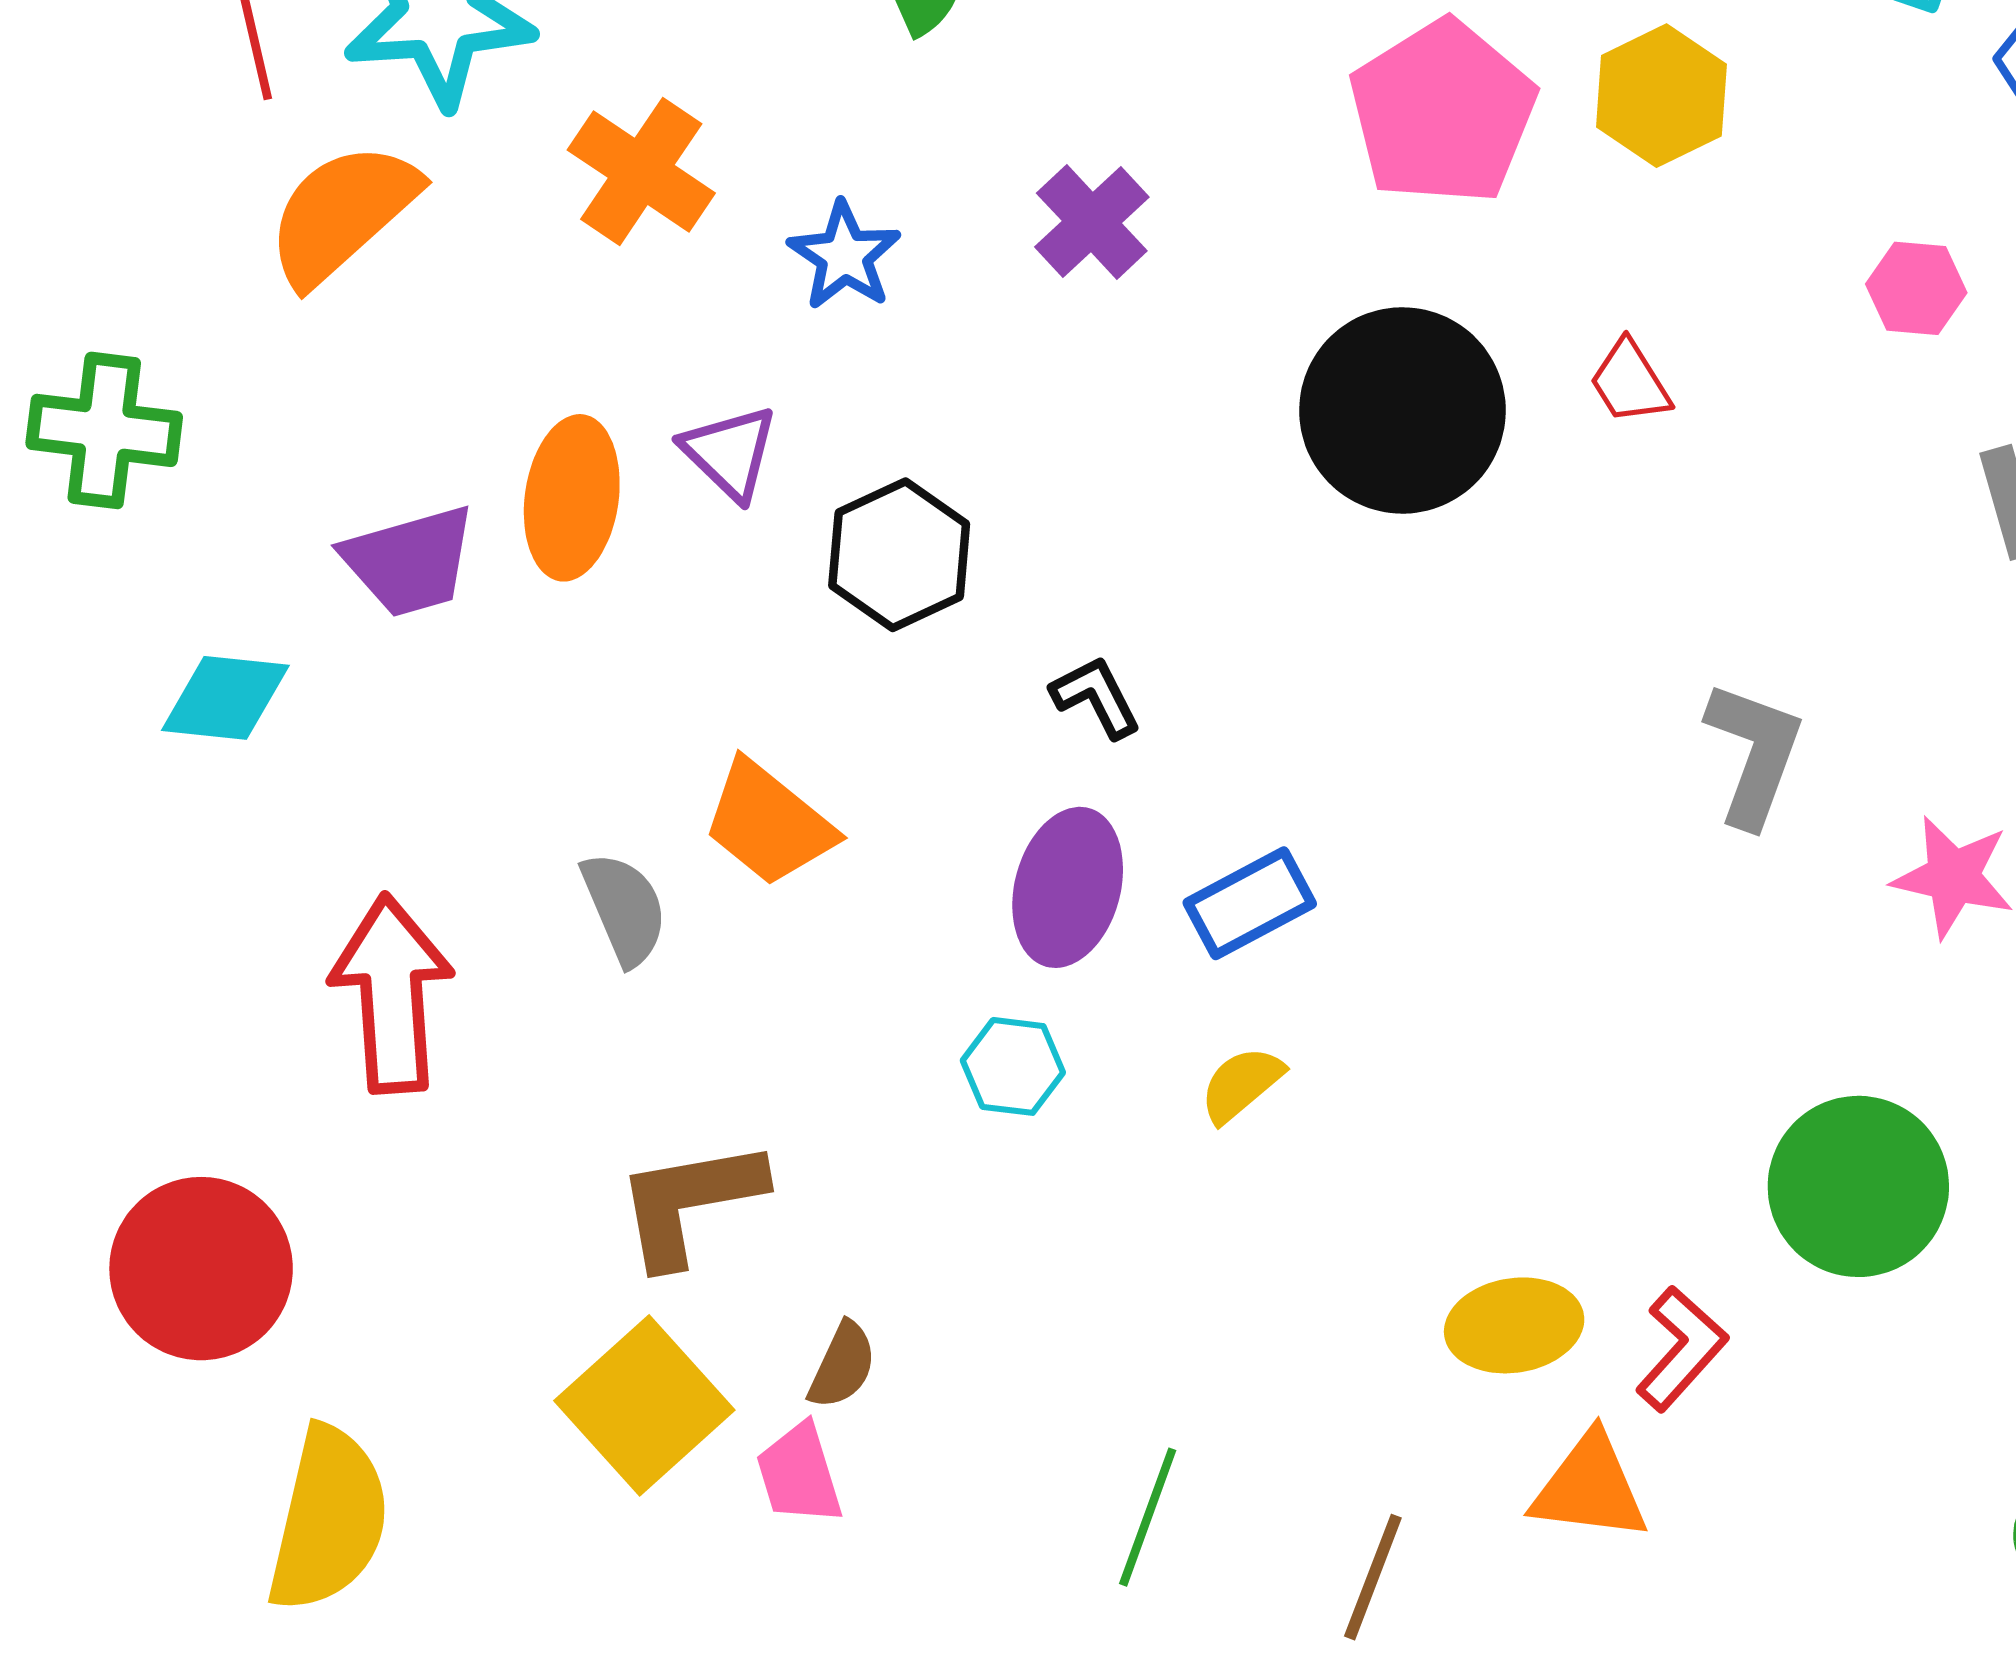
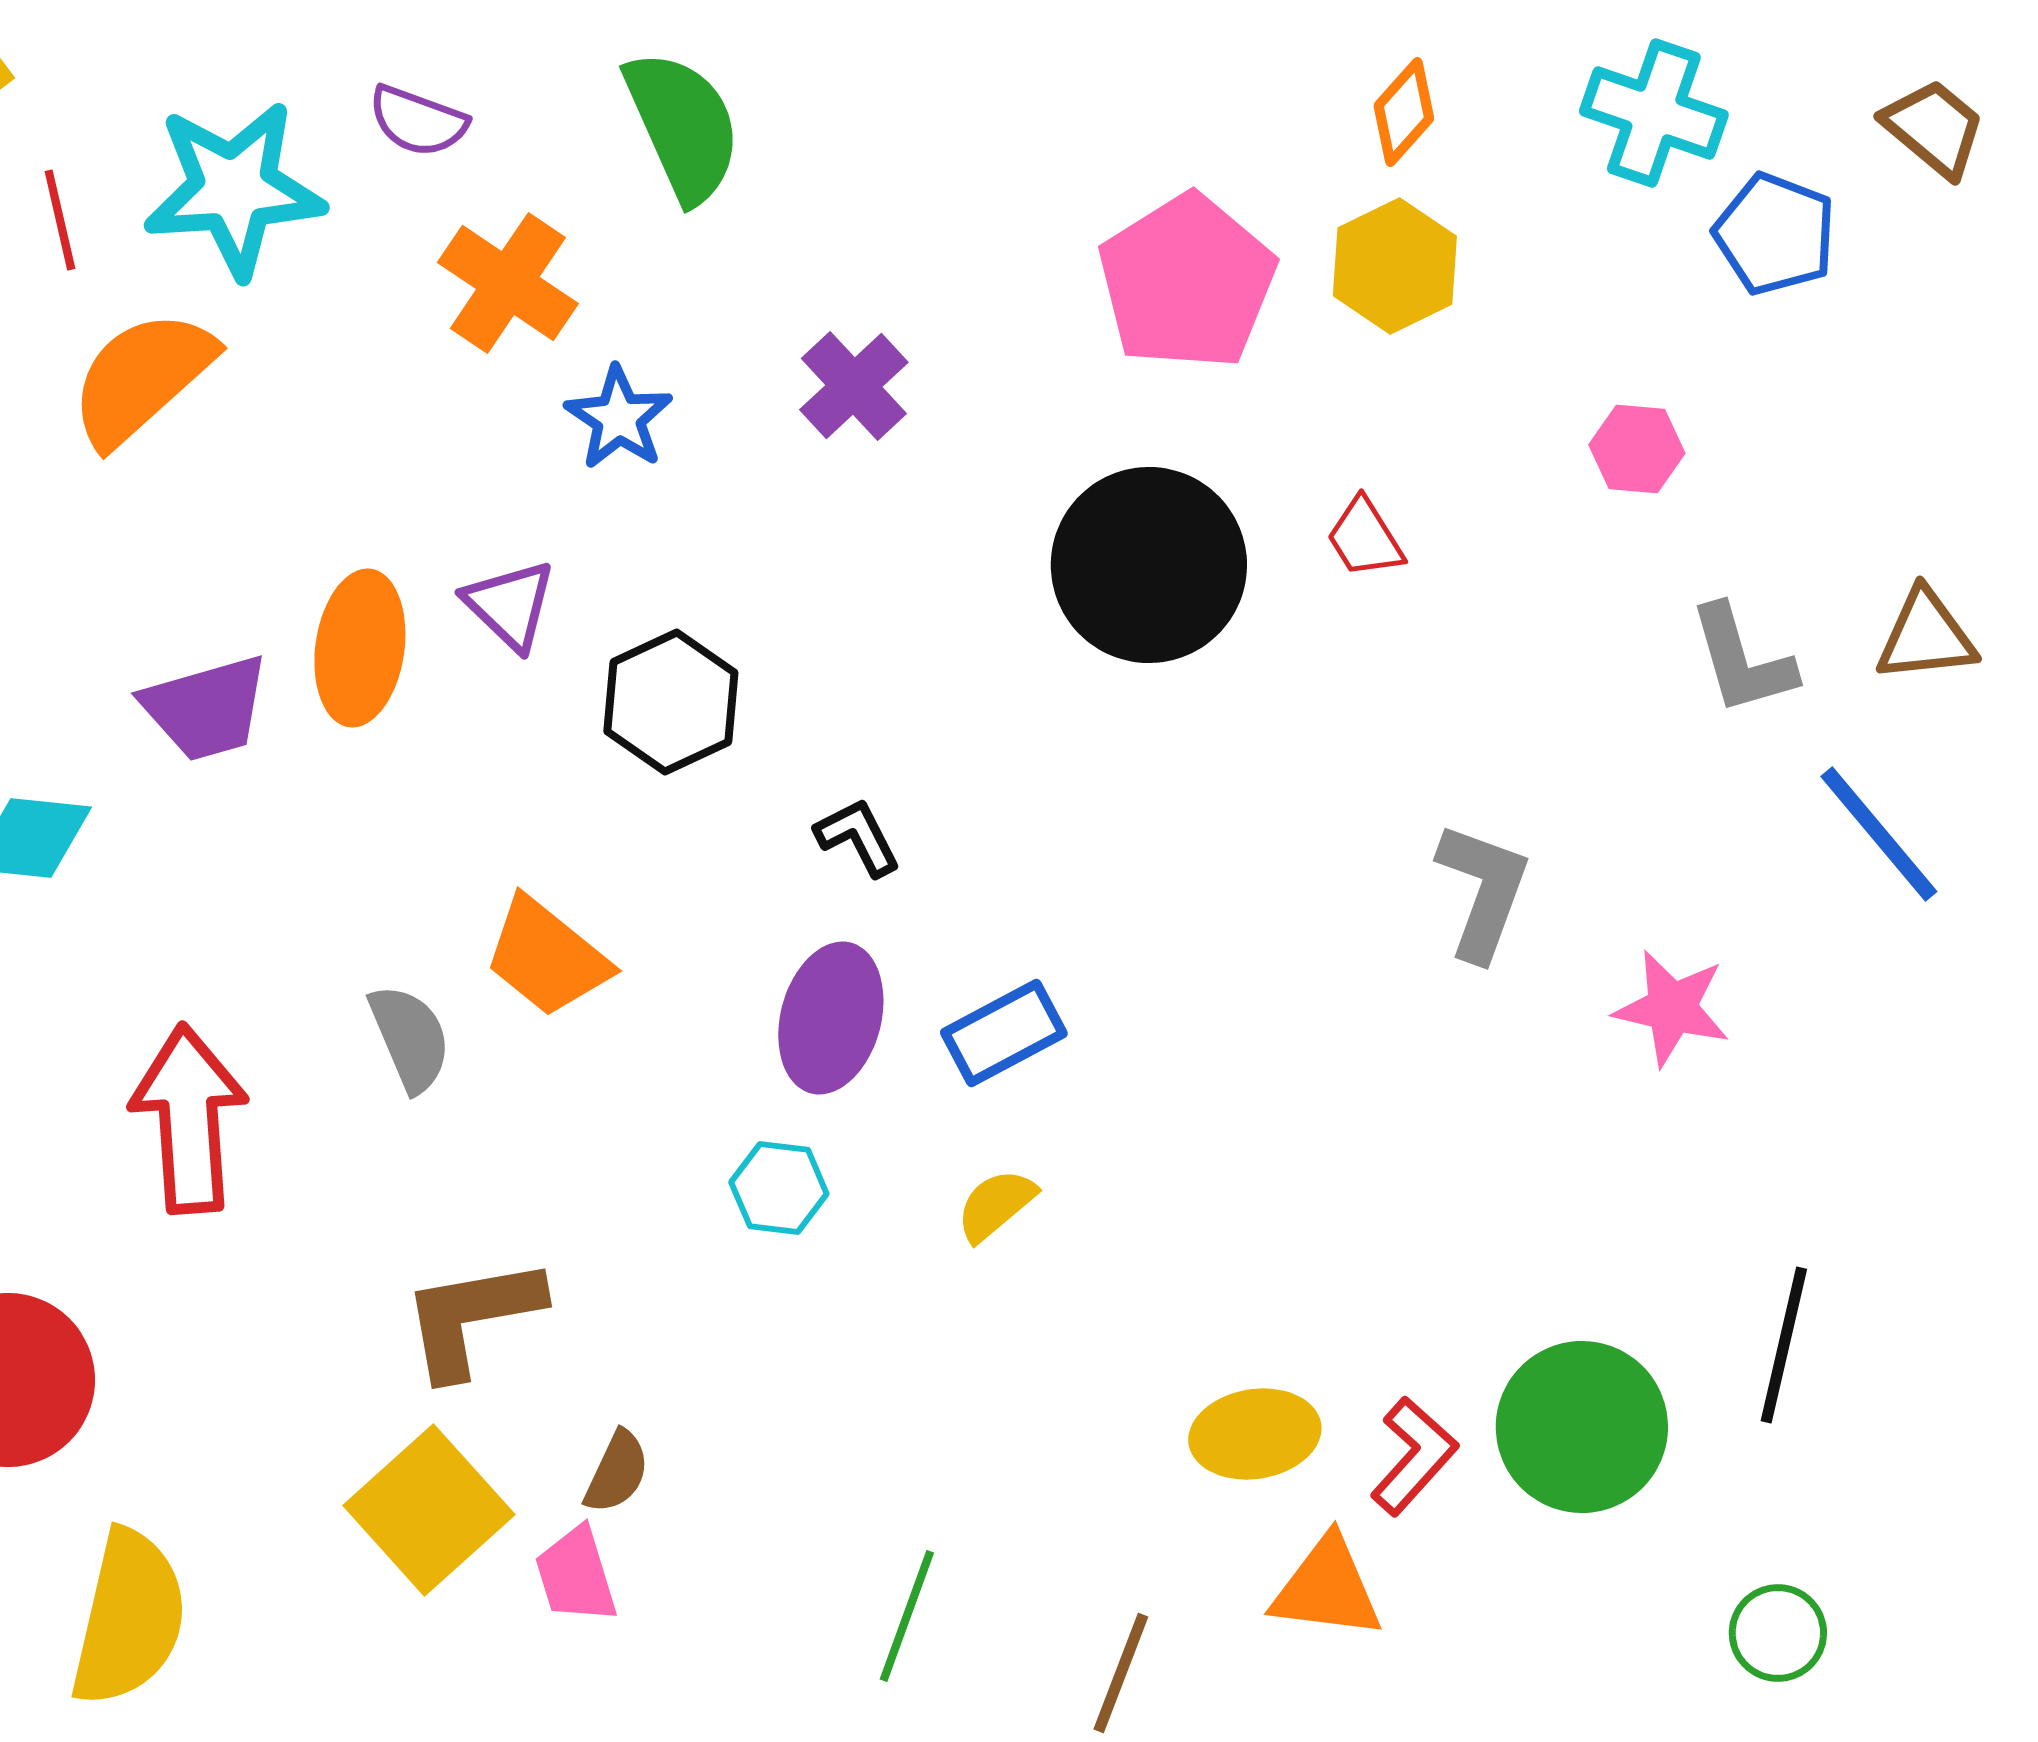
orange cross: (641, 171) -> (508, 283), moved
green circle: (1858, 1186) -> (1582, 1427), moved

